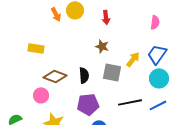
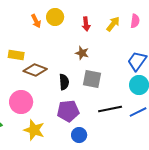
pink semicircle: (155, 22) -> (135, 21), moved
yellow arrow: (133, 59) -> (113, 24), moved
brown diamond: (55, 76) -> (35, 70), moved
pink circle: (41, 95) -> (21, 102), size x1.5

